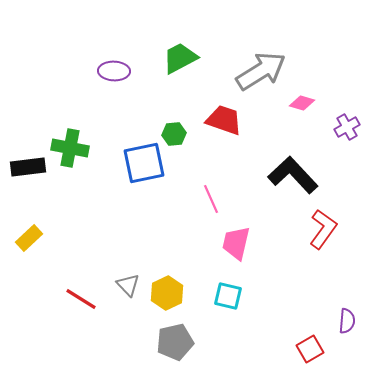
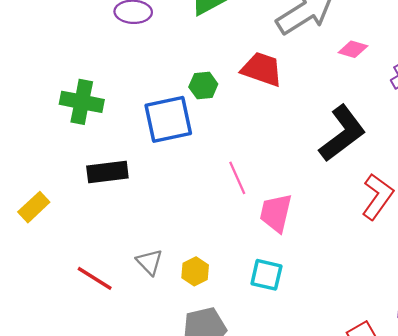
black rectangle: (28, 167) -> (107, 172), moved
black L-shape: (293, 175) -> (342, 133), turned 96
pink line: (211, 199) -> (237, 178), moved
yellow hexagon: (167, 293) -> (195, 271), size x0.7

